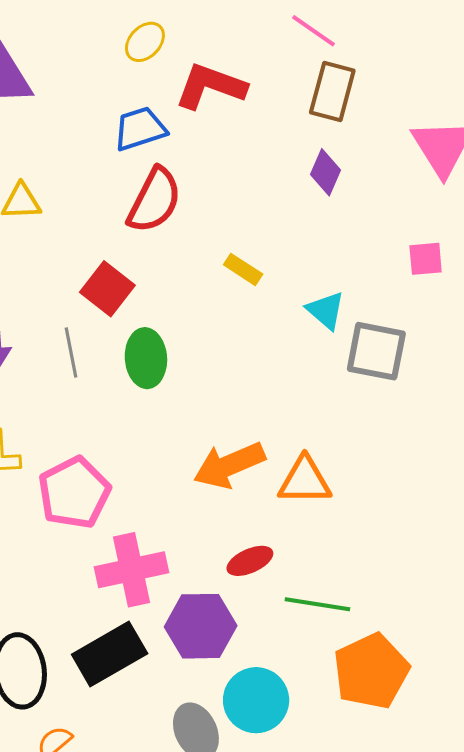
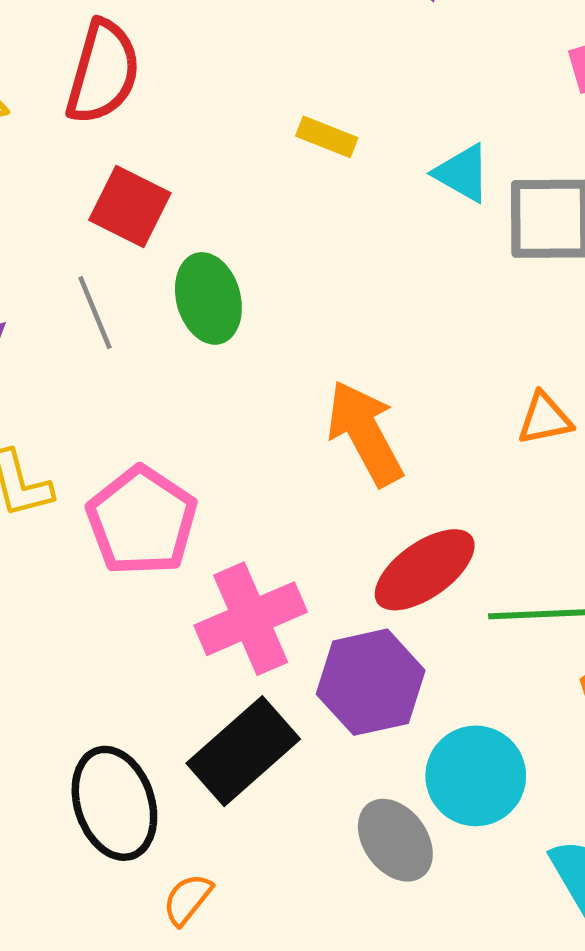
red semicircle: (154, 200) -> (103, 72), moved
orange arrow: (229, 465) -> (365, 433), turned 96
orange triangle: (305, 481) -> (545, 419), moved, size x0.7
red ellipse: (250, 561) -> (425, 570), size x1.5

